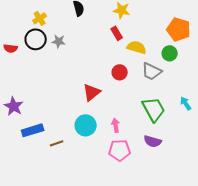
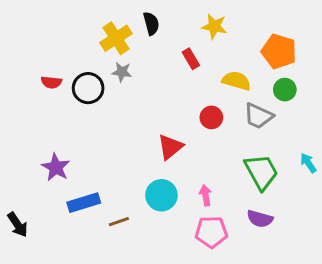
yellow cross: (40, 18) -> (116, 38), moved, size x1.5
orange pentagon: (179, 29) -> (279, 51), moved
red rectangle: (117, 33) -> (191, 59), moved
black circle: (36, 39) -> (88, 88), moved

